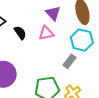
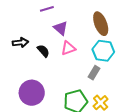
purple triangle: (53, 13) -> (61, 28), moved

